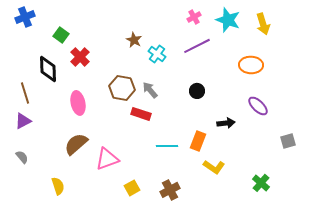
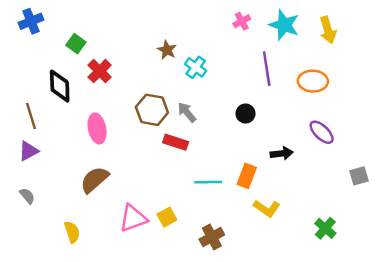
purple line: (197, 46) -> (267, 69), moved, turned -72
pink triangle: (107, 159) -> (133, 218), moved
yellow square: (132, 188) -> (167, 217), moved

